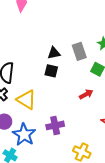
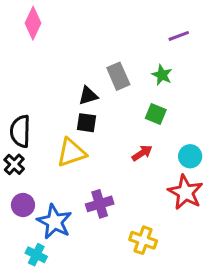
gray rectangle: (79, 51) -> (118, 76), moved
yellow triangle: (26, 100) -> (71, 153), moved, turned -45

